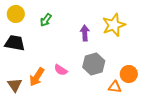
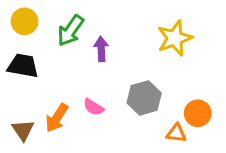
green arrow: (46, 20) -> (71, 31), size x1.5
purple arrow: (85, 33) -> (101, 49), moved

